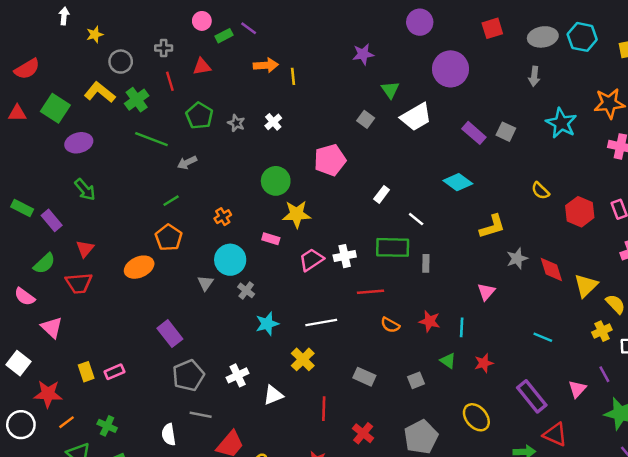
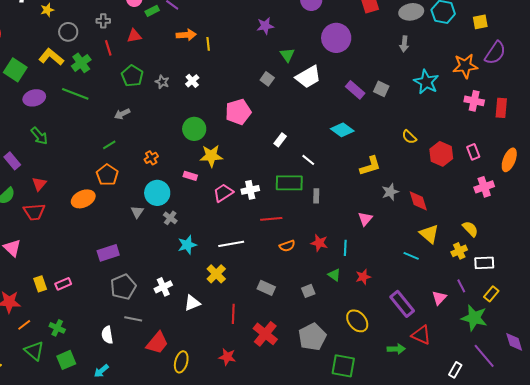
green line: (151, 139) -> (75, 94), moved
yellow triangle: (586, 286) -> (429, 234), moved, turned -35
orange semicircle: (390, 325) -> (287, 246), turned -49
purple rectangle: (170, 334) -> (108, 253), turned -70
red cross: (363, 433) -> (265, 334), size x1.4

